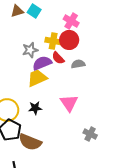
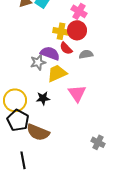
gray star: (30, 50) -> (38, 62), moved
purple semicircle: (42, 63) -> (50, 53), turned 42
yellow trapezoid: (37, 78) -> (57, 73), moved
gray cross: (90, 134) -> (98, 142), moved

